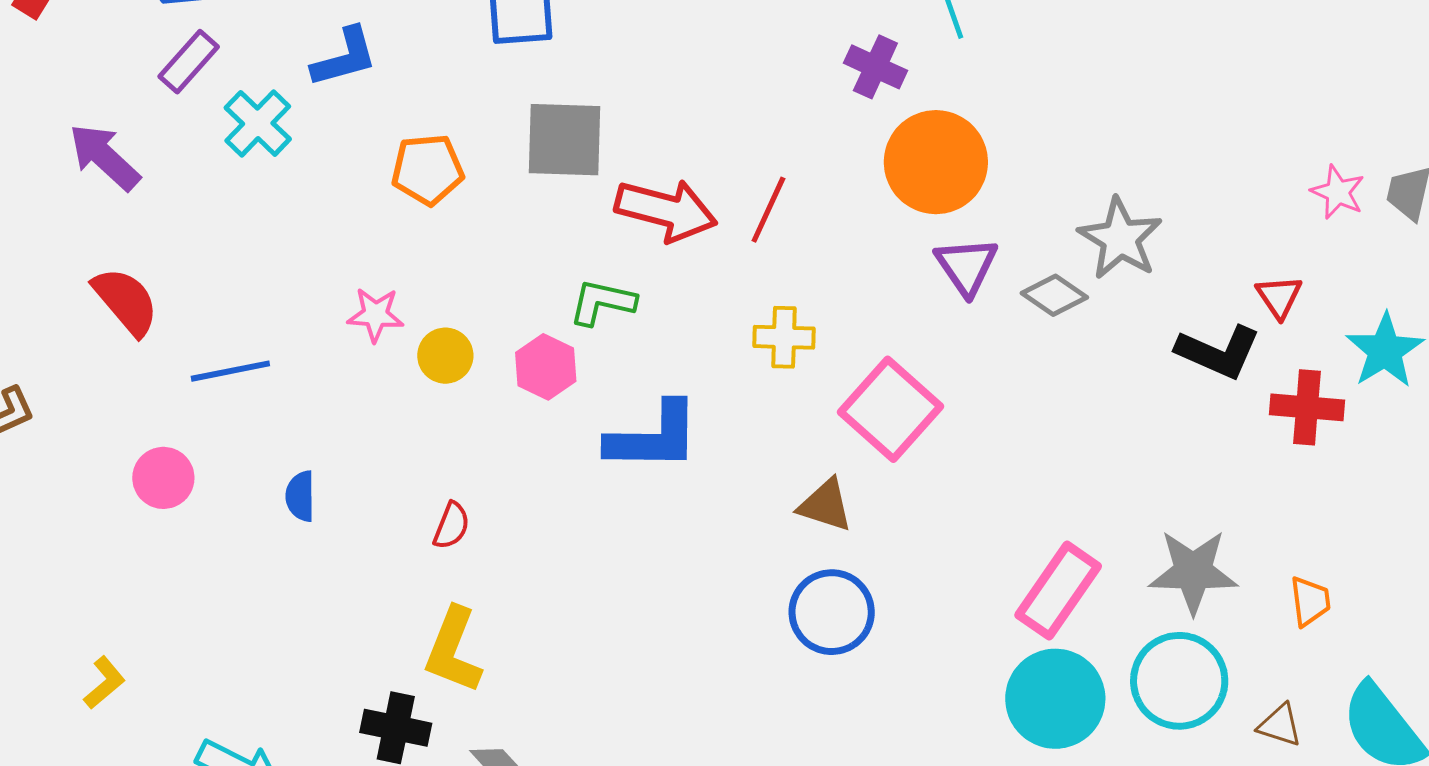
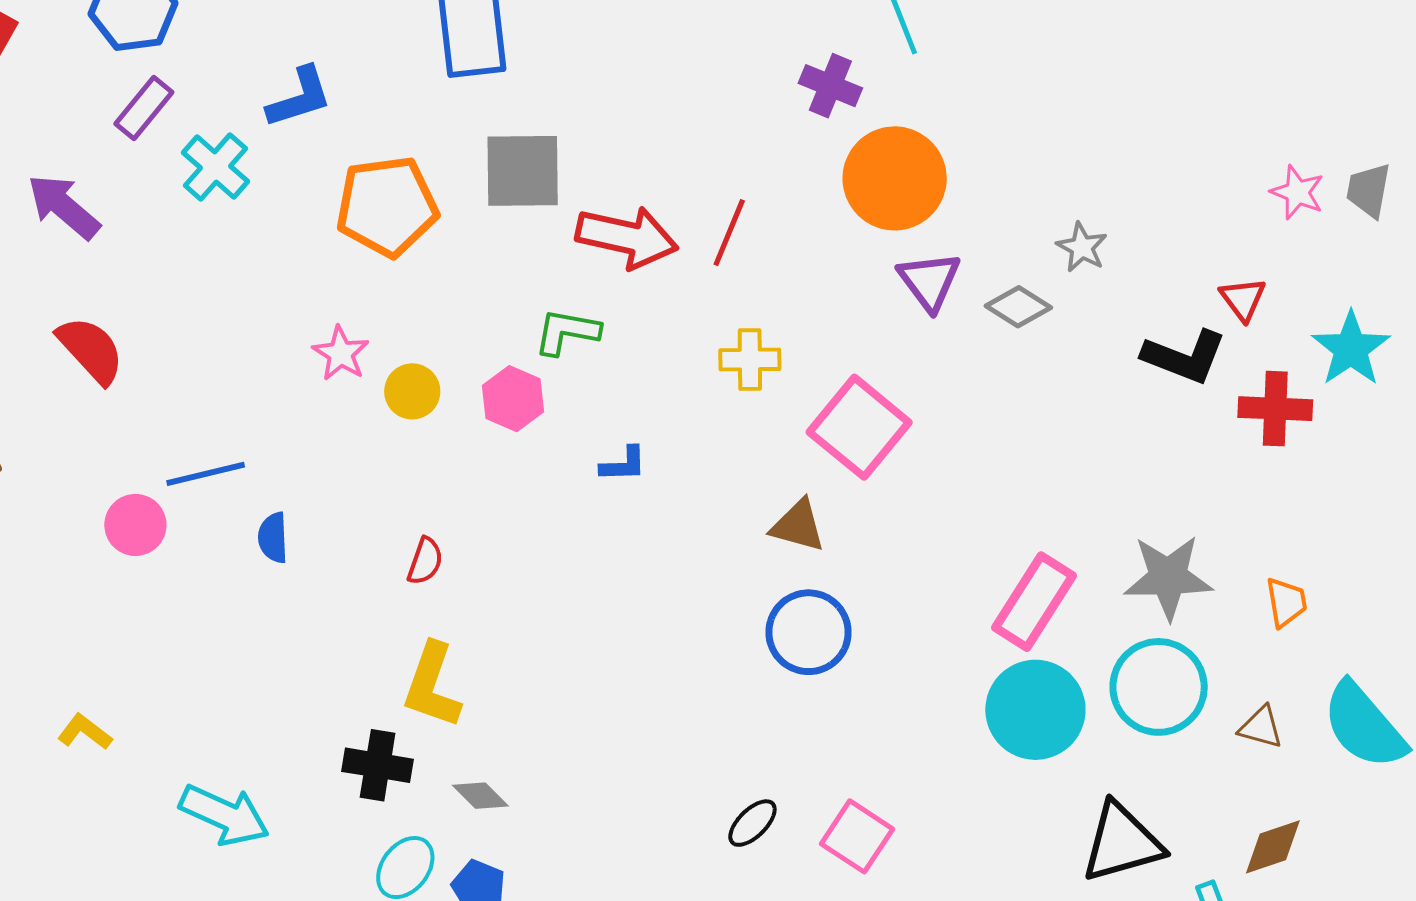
orange pentagon: (428, 170) -> (387, 206), size x1.4
gray star: (1120, 238) -> (1082, 247), size x0.6
pink star: (375, 315) -> (341, 353), turned 30
blue line: (230, 371) -> (206, 474), moved
blue L-shape: (653, 437) -> (623, 464), size x0.5
yellow L-shape: (104, 683) -> (85, 732), turned -100

